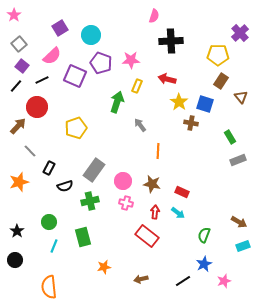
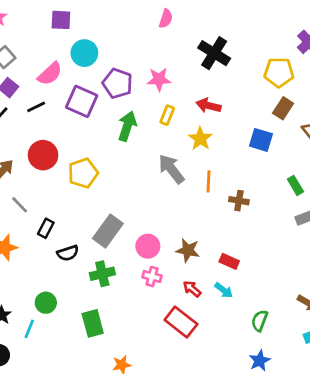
pink semicircle: (154, 16) -> (166, 19), moved
purple square: (60, 28) -> (61, 20), moved, turned 35
cyan circle: (91, 35) -> (84, 53), moved
black cross: (171, 41) -> (214, 53), turned 35
green arrow: (117, 102) -> (127, 126), moved
yellow star: (179, 102) -> (200, 139), moved
red circle: (37, 107) -> (43, 155), moved
brown cross: (191, 123) -> (239, 201), moved
gray arrow: (140, 125) -> (171, 169), size x1.6
orange line: (158, 151) -> (209, 181), moved
red arrow: (155, 212) -> (192, 289), turned -56
cyan line: (54, 246) -> (29, 329), moved

